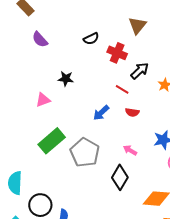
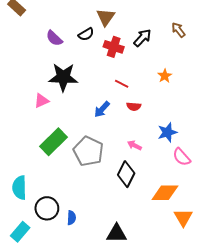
brown triangle: (137, 25) -> (106, 17), moved
purple semicircle: (40, 39) -> (54, 38), moved
black arrow: (140, 71) -> (142, 38), moved
black star: (66, 79) -> (63, 77), size x1.8

